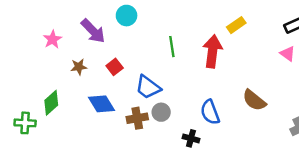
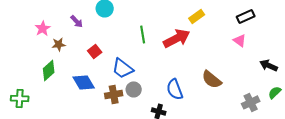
purple arrow: (93, 31) -> (77, 21), size x0.6
red arrow: (212, 51) -> (177, 38), turned 56
brown star: (79, 67) -> (59, 44), moved
green diamond: (51, 103) -> (49, 70), moved

